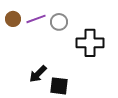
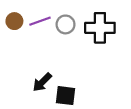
black cross: (90, 43) -> (100, 28), moved

